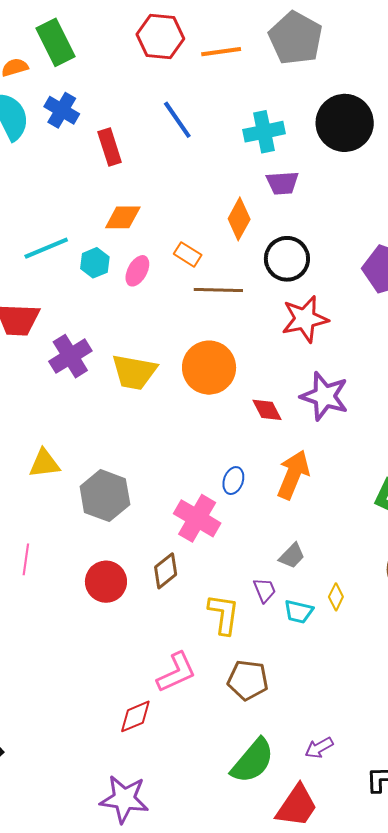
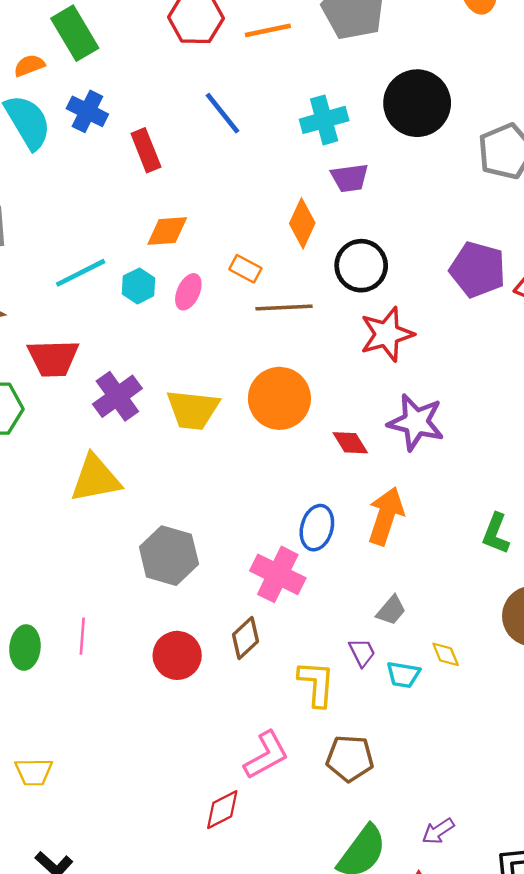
yellow triangle: (44, 463) -> (95, 479), moved, size x1.4
blue ellipse: (233, 481) -> (317, 528), size x1.4
yellow diamond: (336, 597) -> (446, 654), turned -44

